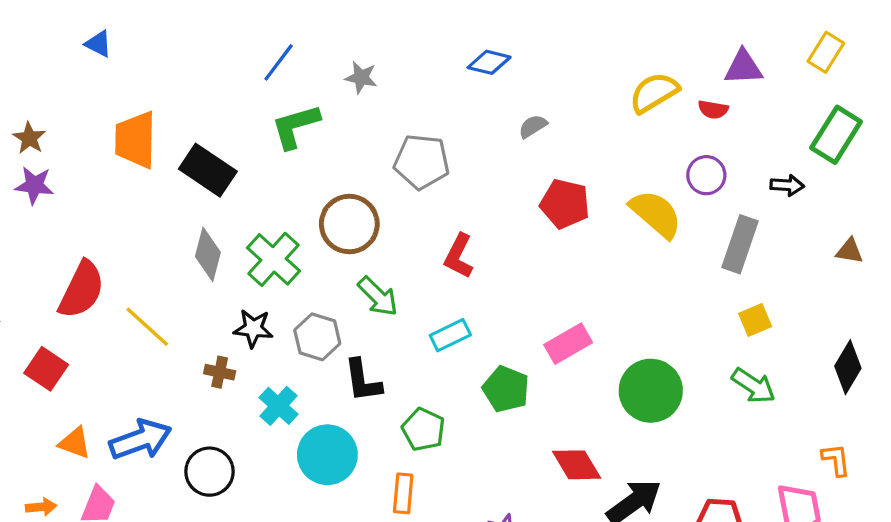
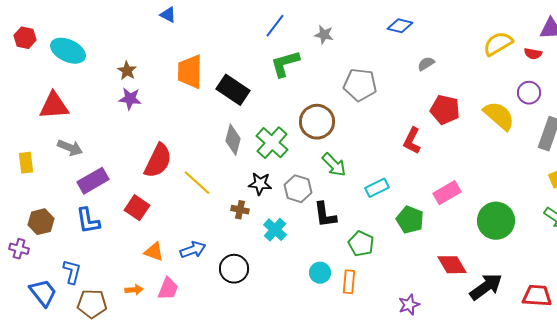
red L-shape: (459, 256) -> (412, 141), moved
blue arrow: (140, 440) -> (193, 250), size x0.7
cyan circle: (327, 455) -> (320, 273), moved, size x0.6

